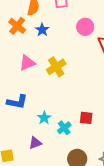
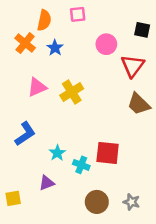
blue L-shape: (17, 102) -> (25, 134), turned -45
red square: (86, 118) -> (108, 153), size x1.5
cyan cross: (64, 128) -> (81, 165), turned -32

